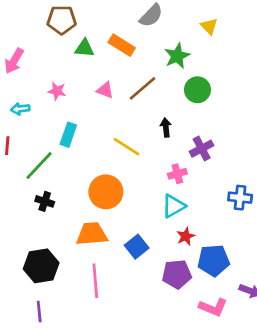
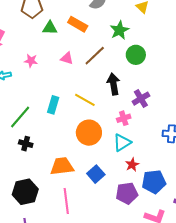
black arrow: (166, 127) -> (113, 84), size x1.5
cyan rectangle: (68, 135) -> (53, 105), moved
orange circle: (106, 192) -> (89, 133), moved

